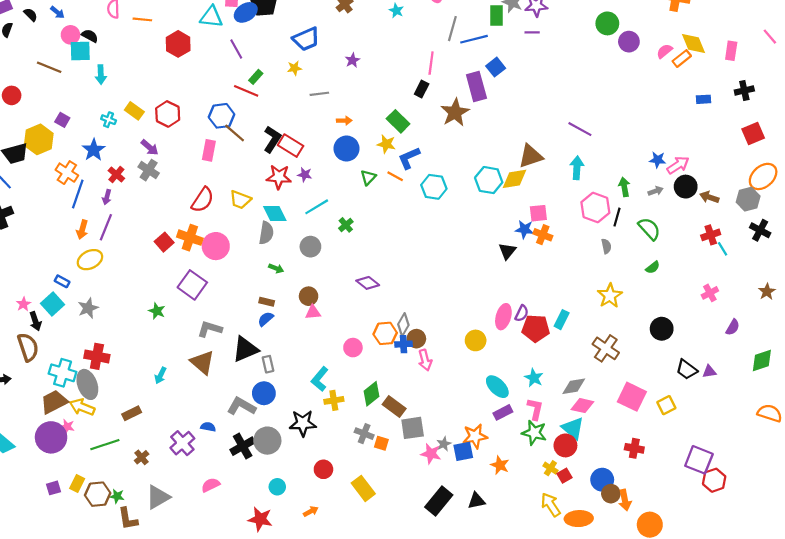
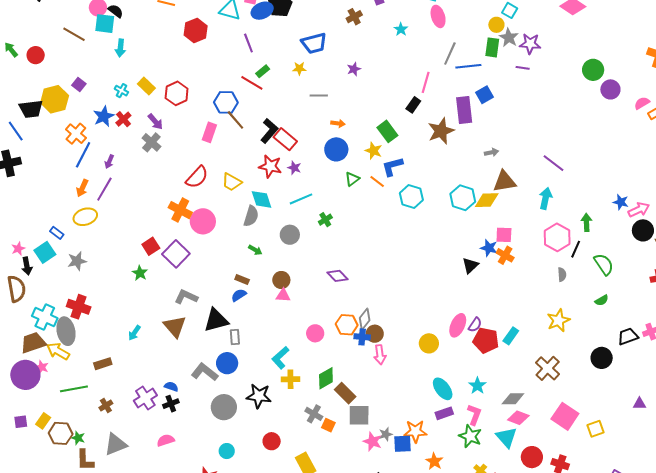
red cross: (116, 174) -> (123, 119), moved
gray arrow: (656, 191) -> (491, 152), moved
red square: (164, 242) -> (151, 246), moved
black trapezoid: (687, 369) -> (628, 336), moved, turned 115
red circle: (565, 445) -> (532, 457), moved
black cross: (243, 446) -> (171, 404), moved, size x0.7

